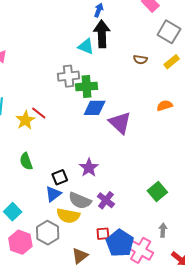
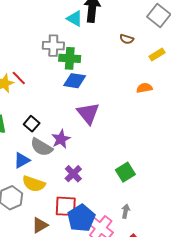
yellow rectangle: (172, 62) -> (157, 54), moved
purple triangle: (120, 123) -> (88, 113), moved
black square: (60, 177) -> (32, 124), moved, turned -35
gray semicircle: (80, 201) -> (41, 147), moved
red square: (103, 234) -> (66, 206), size x1.6

